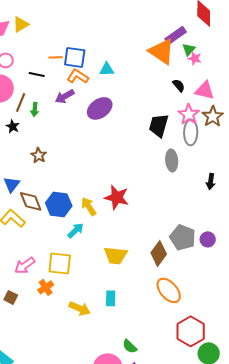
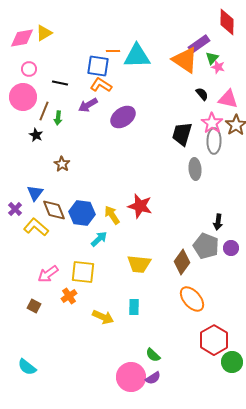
orange line: (56, 57) -> (113, 51), moved
cyan triangle: (107, 69) -> (137, 56), moved, size x1.8
black arrow: (211, 181) -> (218, 222), moved

